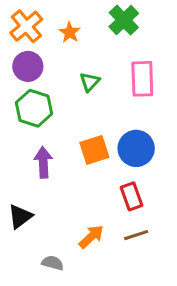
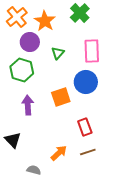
orange star: (70, 32) -> (45, 21), size x1.5
purple circle: (28, 66) -> (30, 42), moved
blue circle: (136, 148) -> (86, 82), moved
black triangle: (20, 216) -> (13, 140), turned -36

